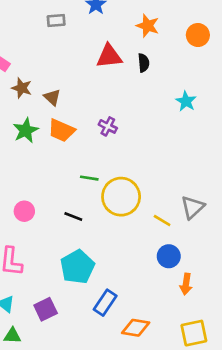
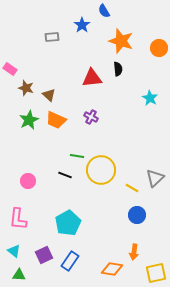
orange star: (148, 26) -> (121, 41), size x1.4
red triangle: (109, 56) -> (92, 78), moved
black line: (73, 217) -> (65, 175), moved
orange arrow: (186, 284) -> (134, 252), moved
blue rectangle: (105, 303) -> (70, 261), moved

